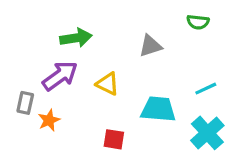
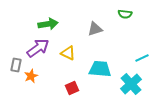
cyan line: (206, 89) -> (142, 58), moved
red square: (114, 139) -> (72, 88), turned -32

